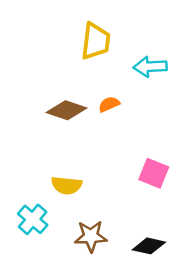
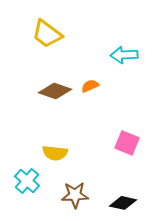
yellow trapezoid: (96, 41) -> (47, 34), moved, turned 120

